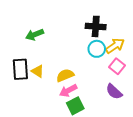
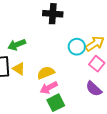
black cross: (96, 26) -> (53, 14), moved
green arrow: (35, 35) -> (17, 45), moved

